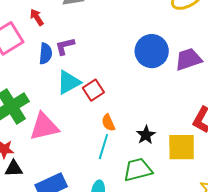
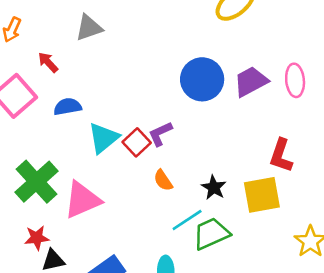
purple L-shape: (65, 46) -> (160, 134), moved
blue semicircle: (46, 54) -> (68, 107), turned -95
cyan line: (103, 147) -> (187, 220), moved, turned 50

